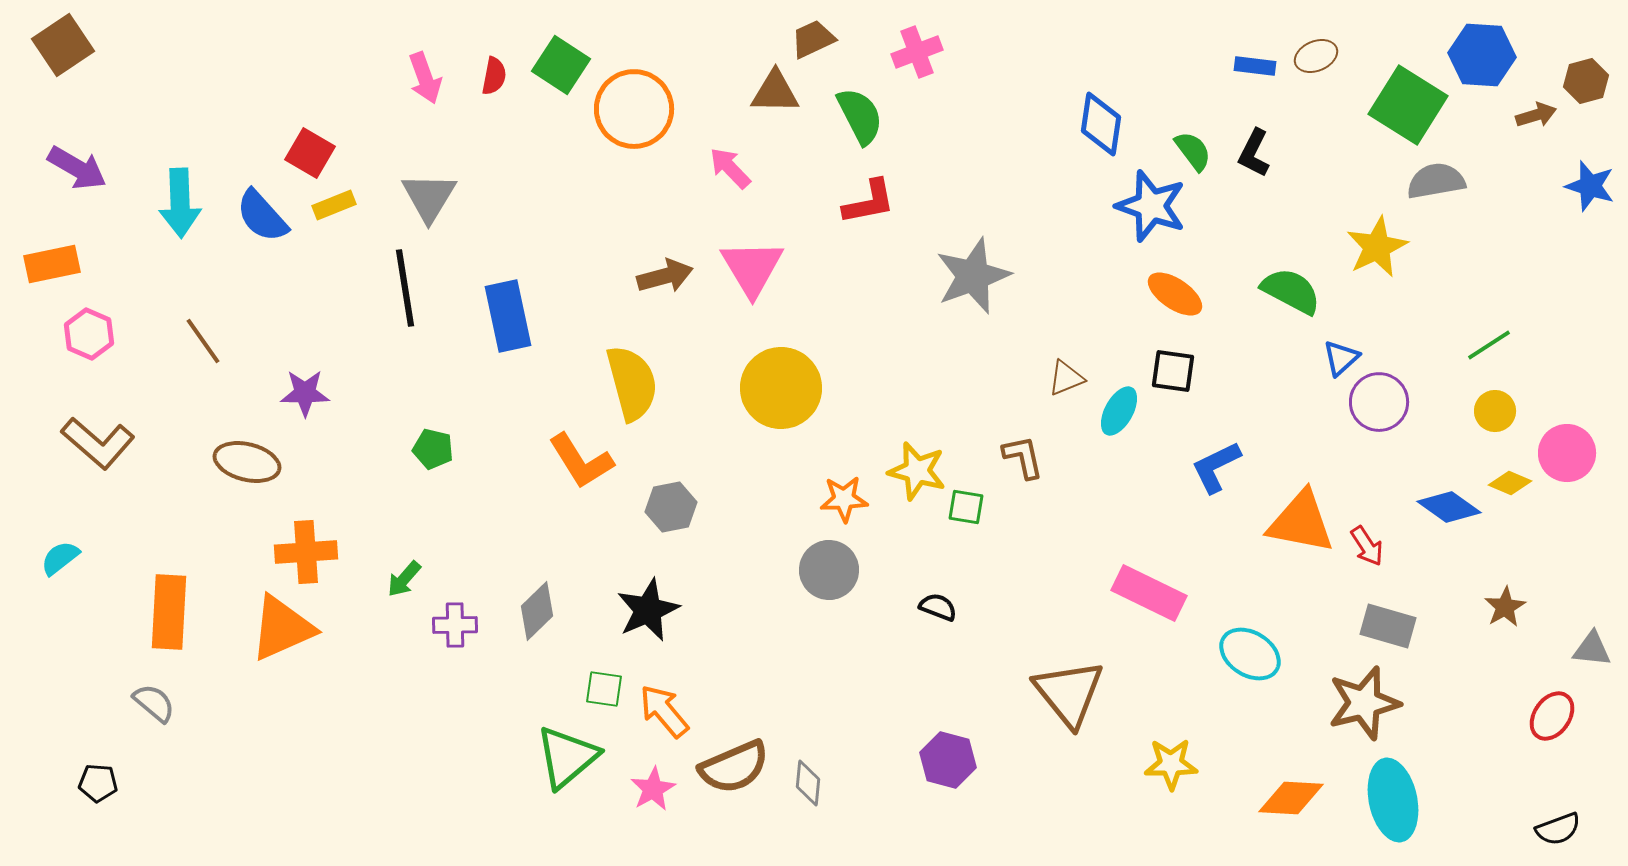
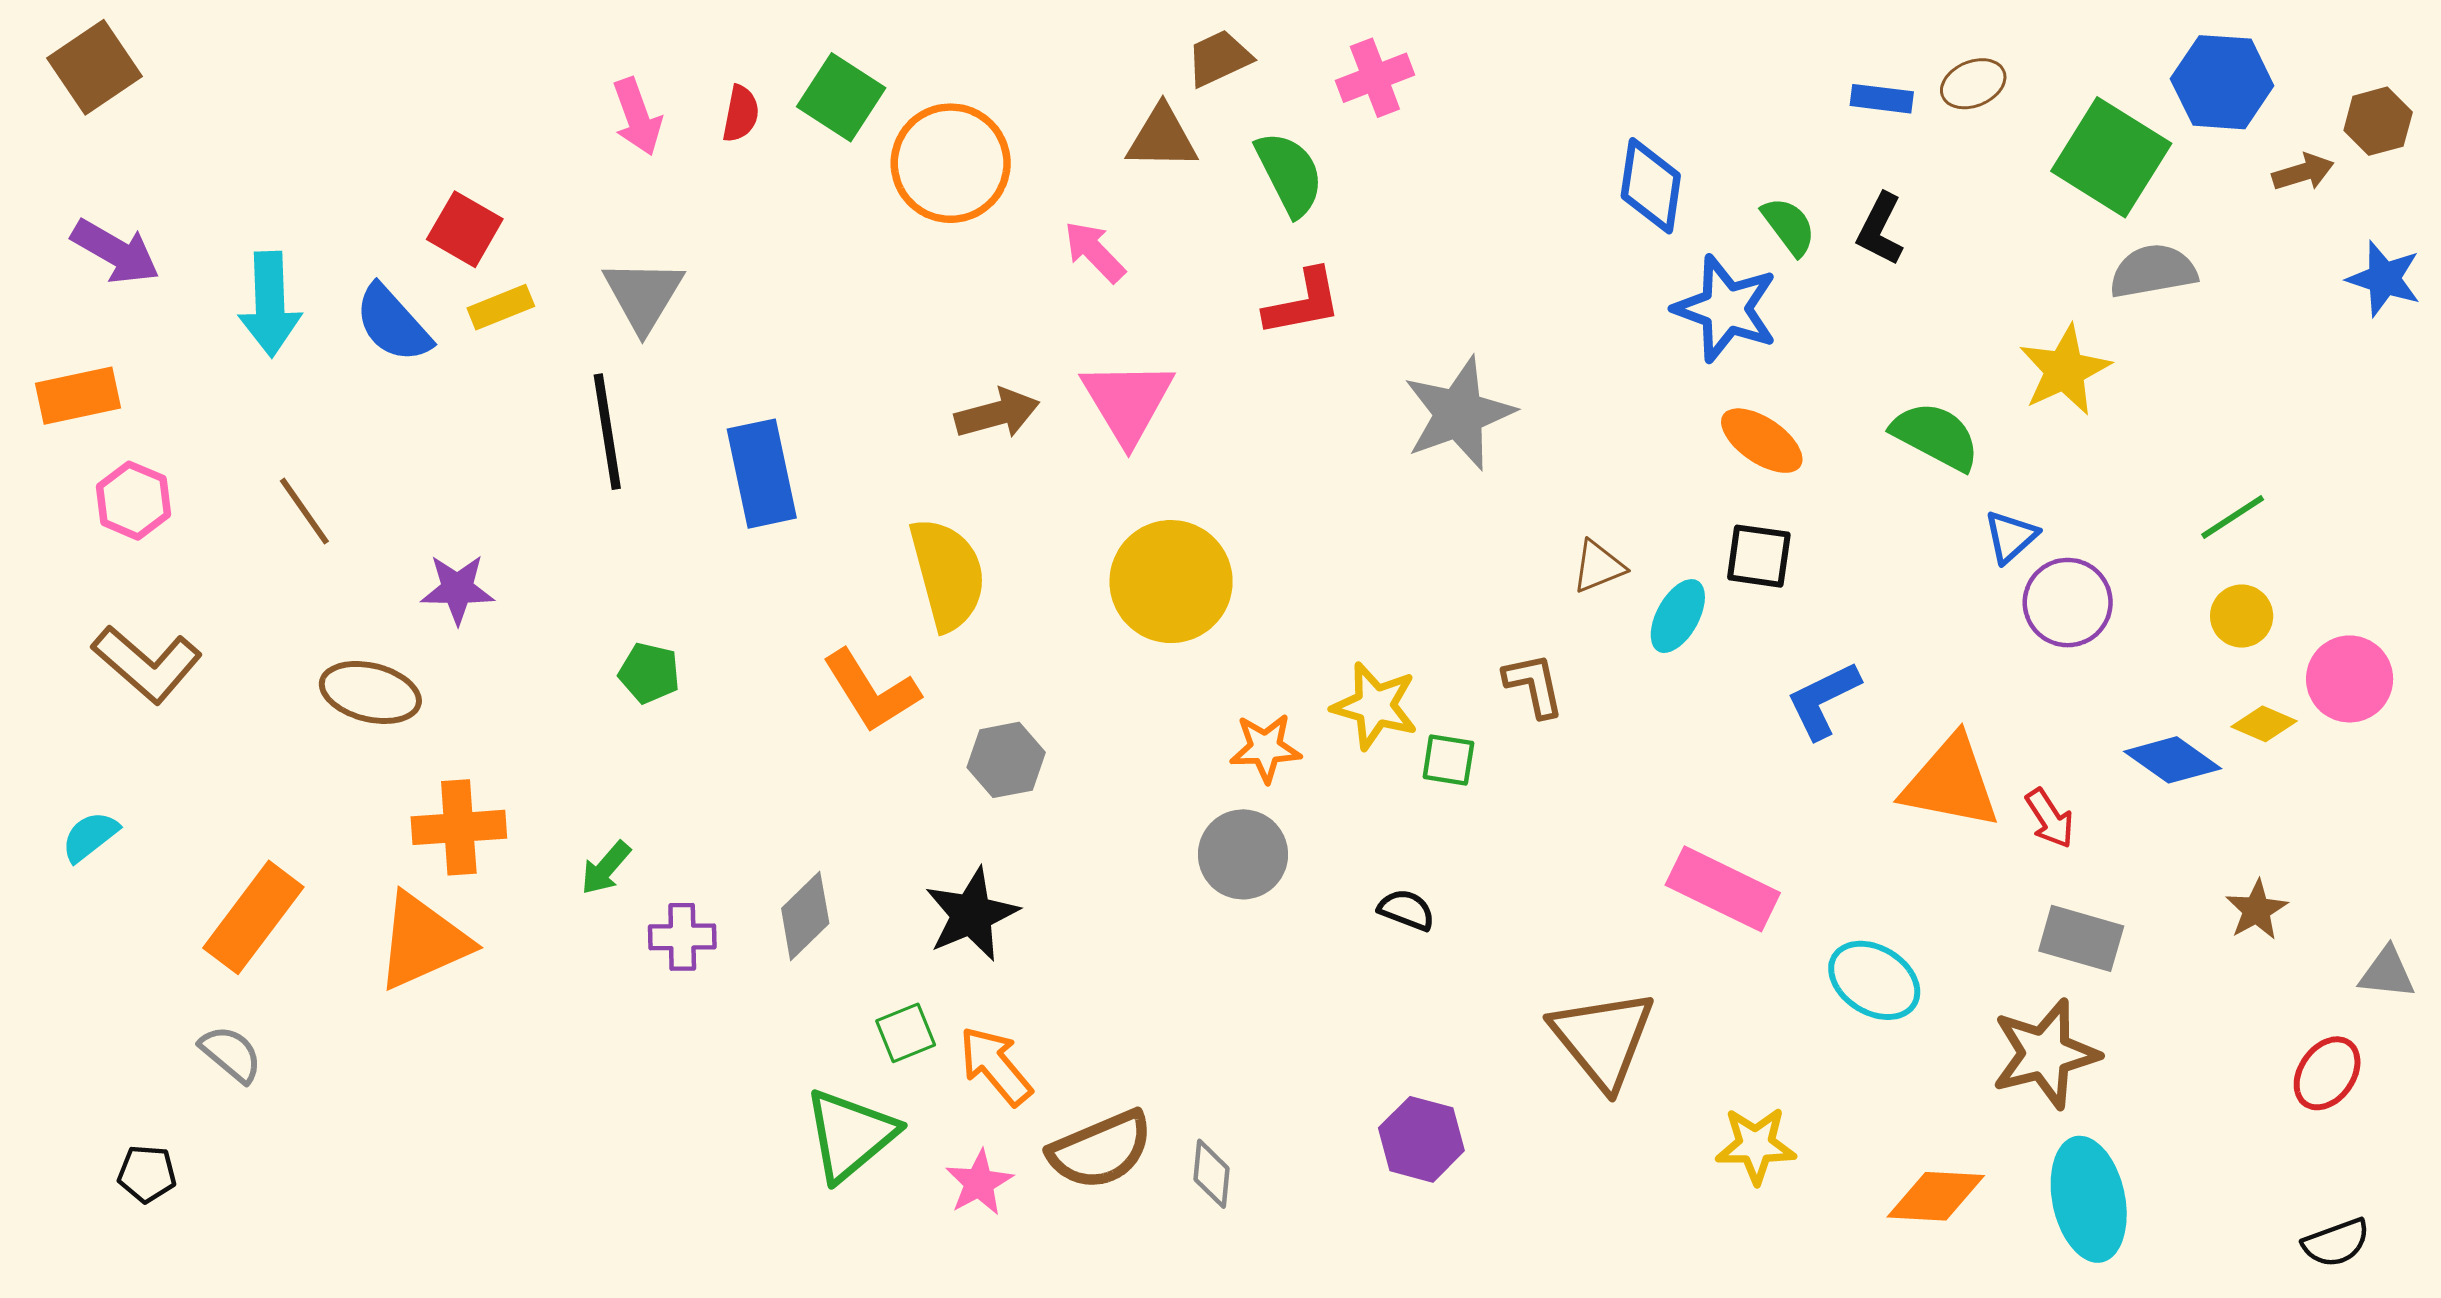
orange rectangle: (169, 612) -> (253, 917), turned 34
green square: (604, 689) -> (906, 1033), turned -30

